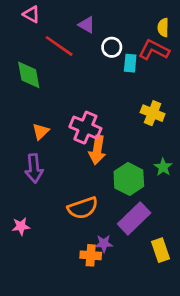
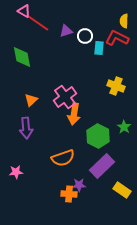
purple triangle: (87, 25) -> (66, 31), moved, turned -48
red line: (59, 46) -> (38, 23), moved
pink cross: (85, 128) -> (65, 97), turned 30
yellow rectangle: (160, 250) -> (122, 190), turned -36

